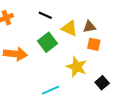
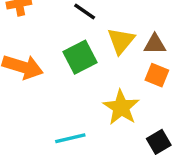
yellow triangle: (69, 28) -> (121, 41), turned 36

